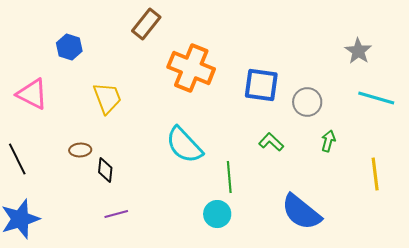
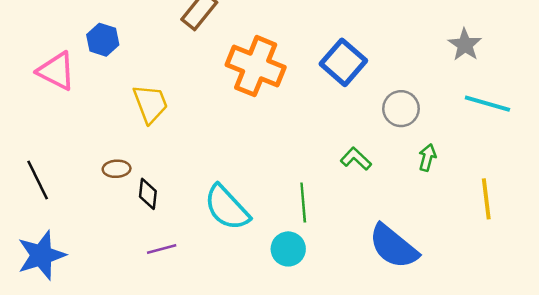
blue square: (261, 85) -> (343, 62), moved, turned 33
pink triangle: (32, 94) -> (56, 71), moved
cyan semicircle: (184, 145) -> (227, 208), moved

